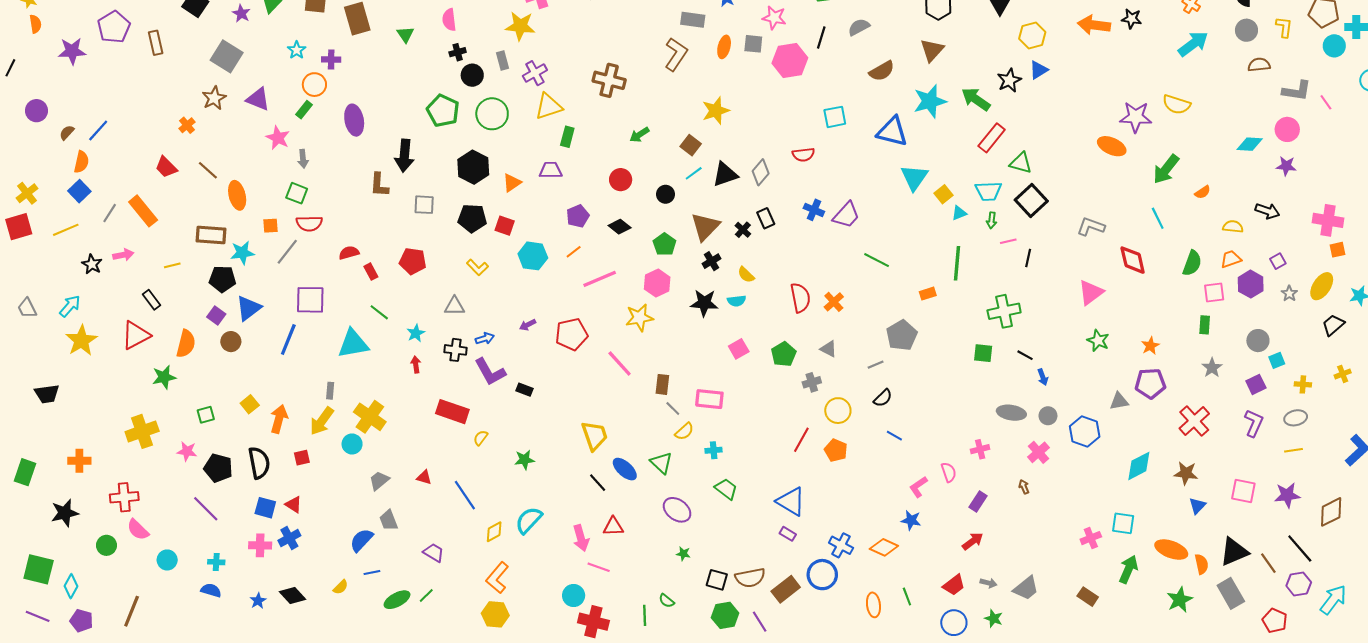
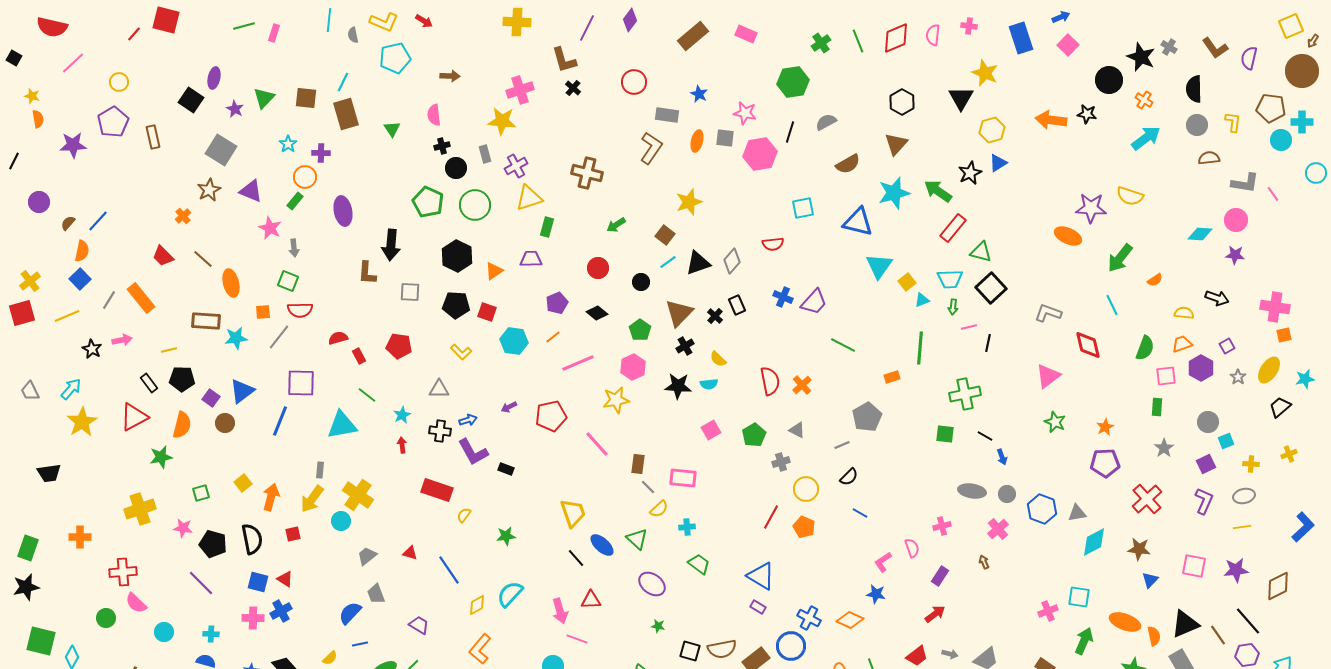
black pentagon: (222, 279) -> (182, 379), moved
gray triangle: (1119, 401) -> (1077, 513), moved
black star: (65, 513) -> (26, 587), moved

